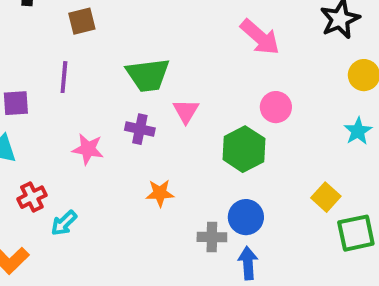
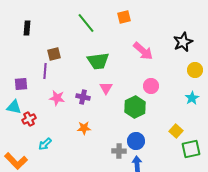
brown square: (82, 21) -> (54, 54), moved
green trapezoid: (148, 75) -> (98, 61), moved
pink star: (88, 149) -> (57, 98), moved
orange star: (160, 193) -> (84, 128), moved
red cross: (32, 197) -> (29, 119), moved

